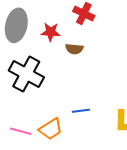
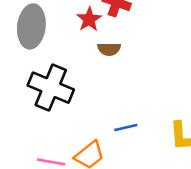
red star: (51, 32) -> (89, 19), moved, turned -30

